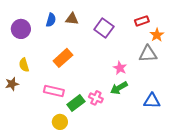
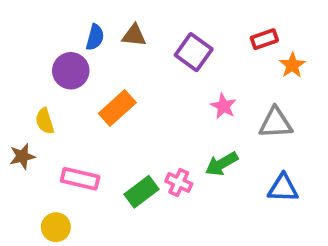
purple circle: (21, 29) -> (71, 71), moved
gray triangle: (148, 54) -> (276, 123), moved
pink star: (120, 68) -> (223, 106), moved
pink rectangle: (54, 91) -> (80, 179), moved
yellow circle: (60, 122) -> (56, 227), moved

